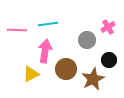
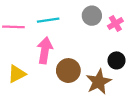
gray circle: (87, 40) -> (92, 16), moved
yellow triangle: (31, 74) -> (17, 74), moved

